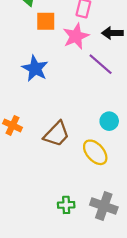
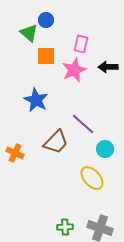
purple line: (101, 64) -> (83, 124), moved
brown trapezoid: (57, 134) -> (56, 142), moved

